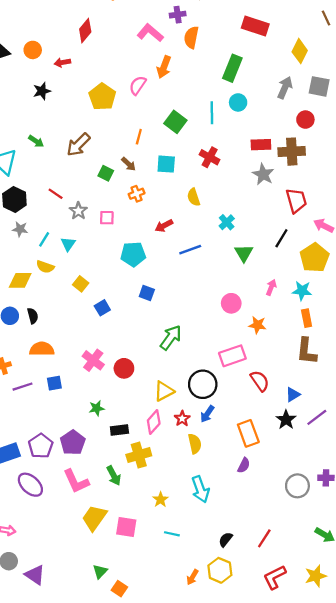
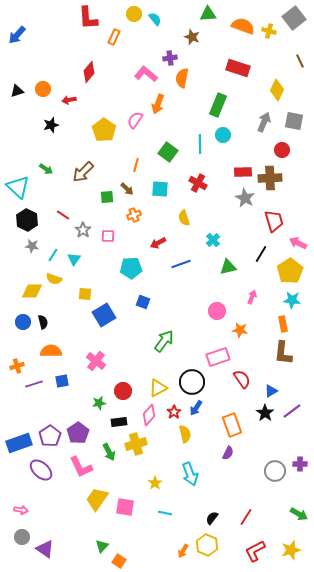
green square: (106, 173) -> (107, 197), turned -32
green triangle: (244, 253) -> (228, 267), turned 48
yellow square: (81, 284) -> (85, 294), turned -32
cyan star: (302, 291) -> (292, 300), moved
blue square: (102, 308) -> (104, 315), size x1.6
red circle: (124, 368) -> (123, 391), moved
green arrow: (114, 476) -> (109, 452), moved

